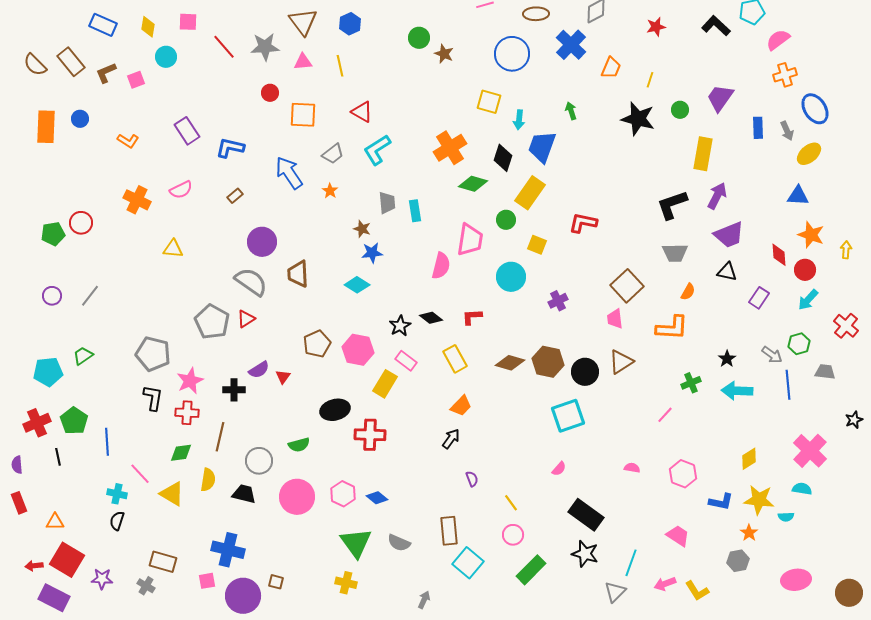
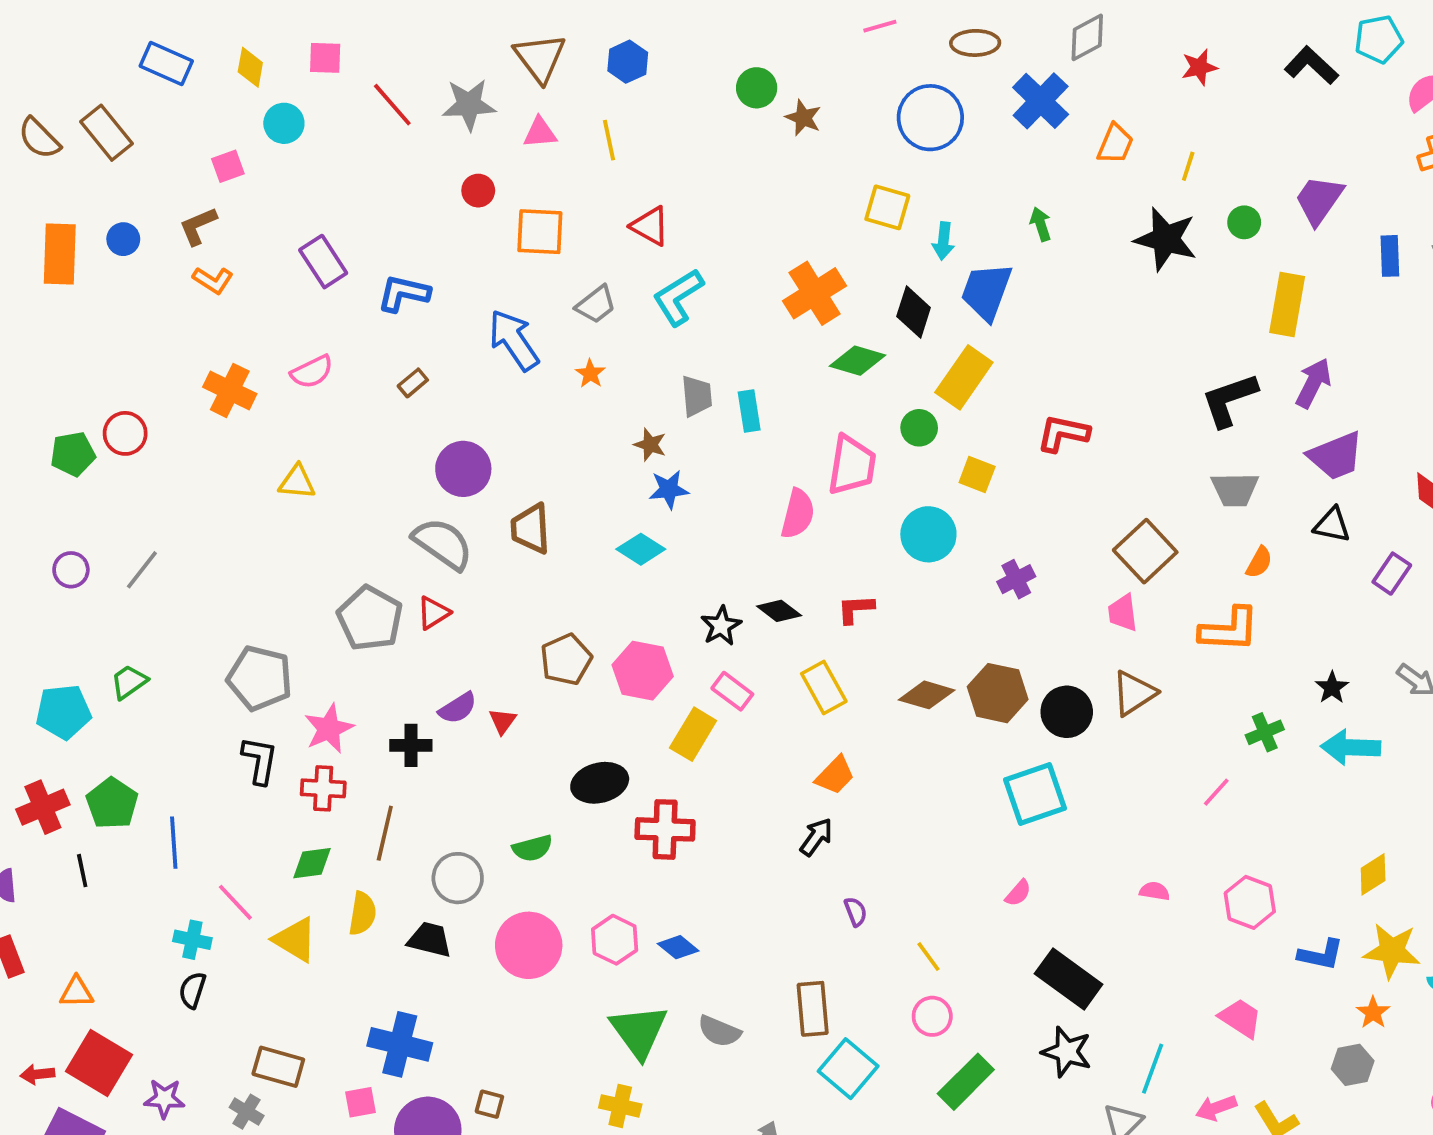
brown L-shape: (106, 73) -> (198, 226), moved

